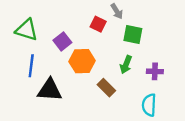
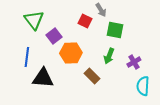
green triangle: (27, 30) -> (34, 20), moved, turned 35
purple cross: (155, 71) -> (134, 62), turned -32
cyan semicircle: (149, 105) -> (143, 86), moved

